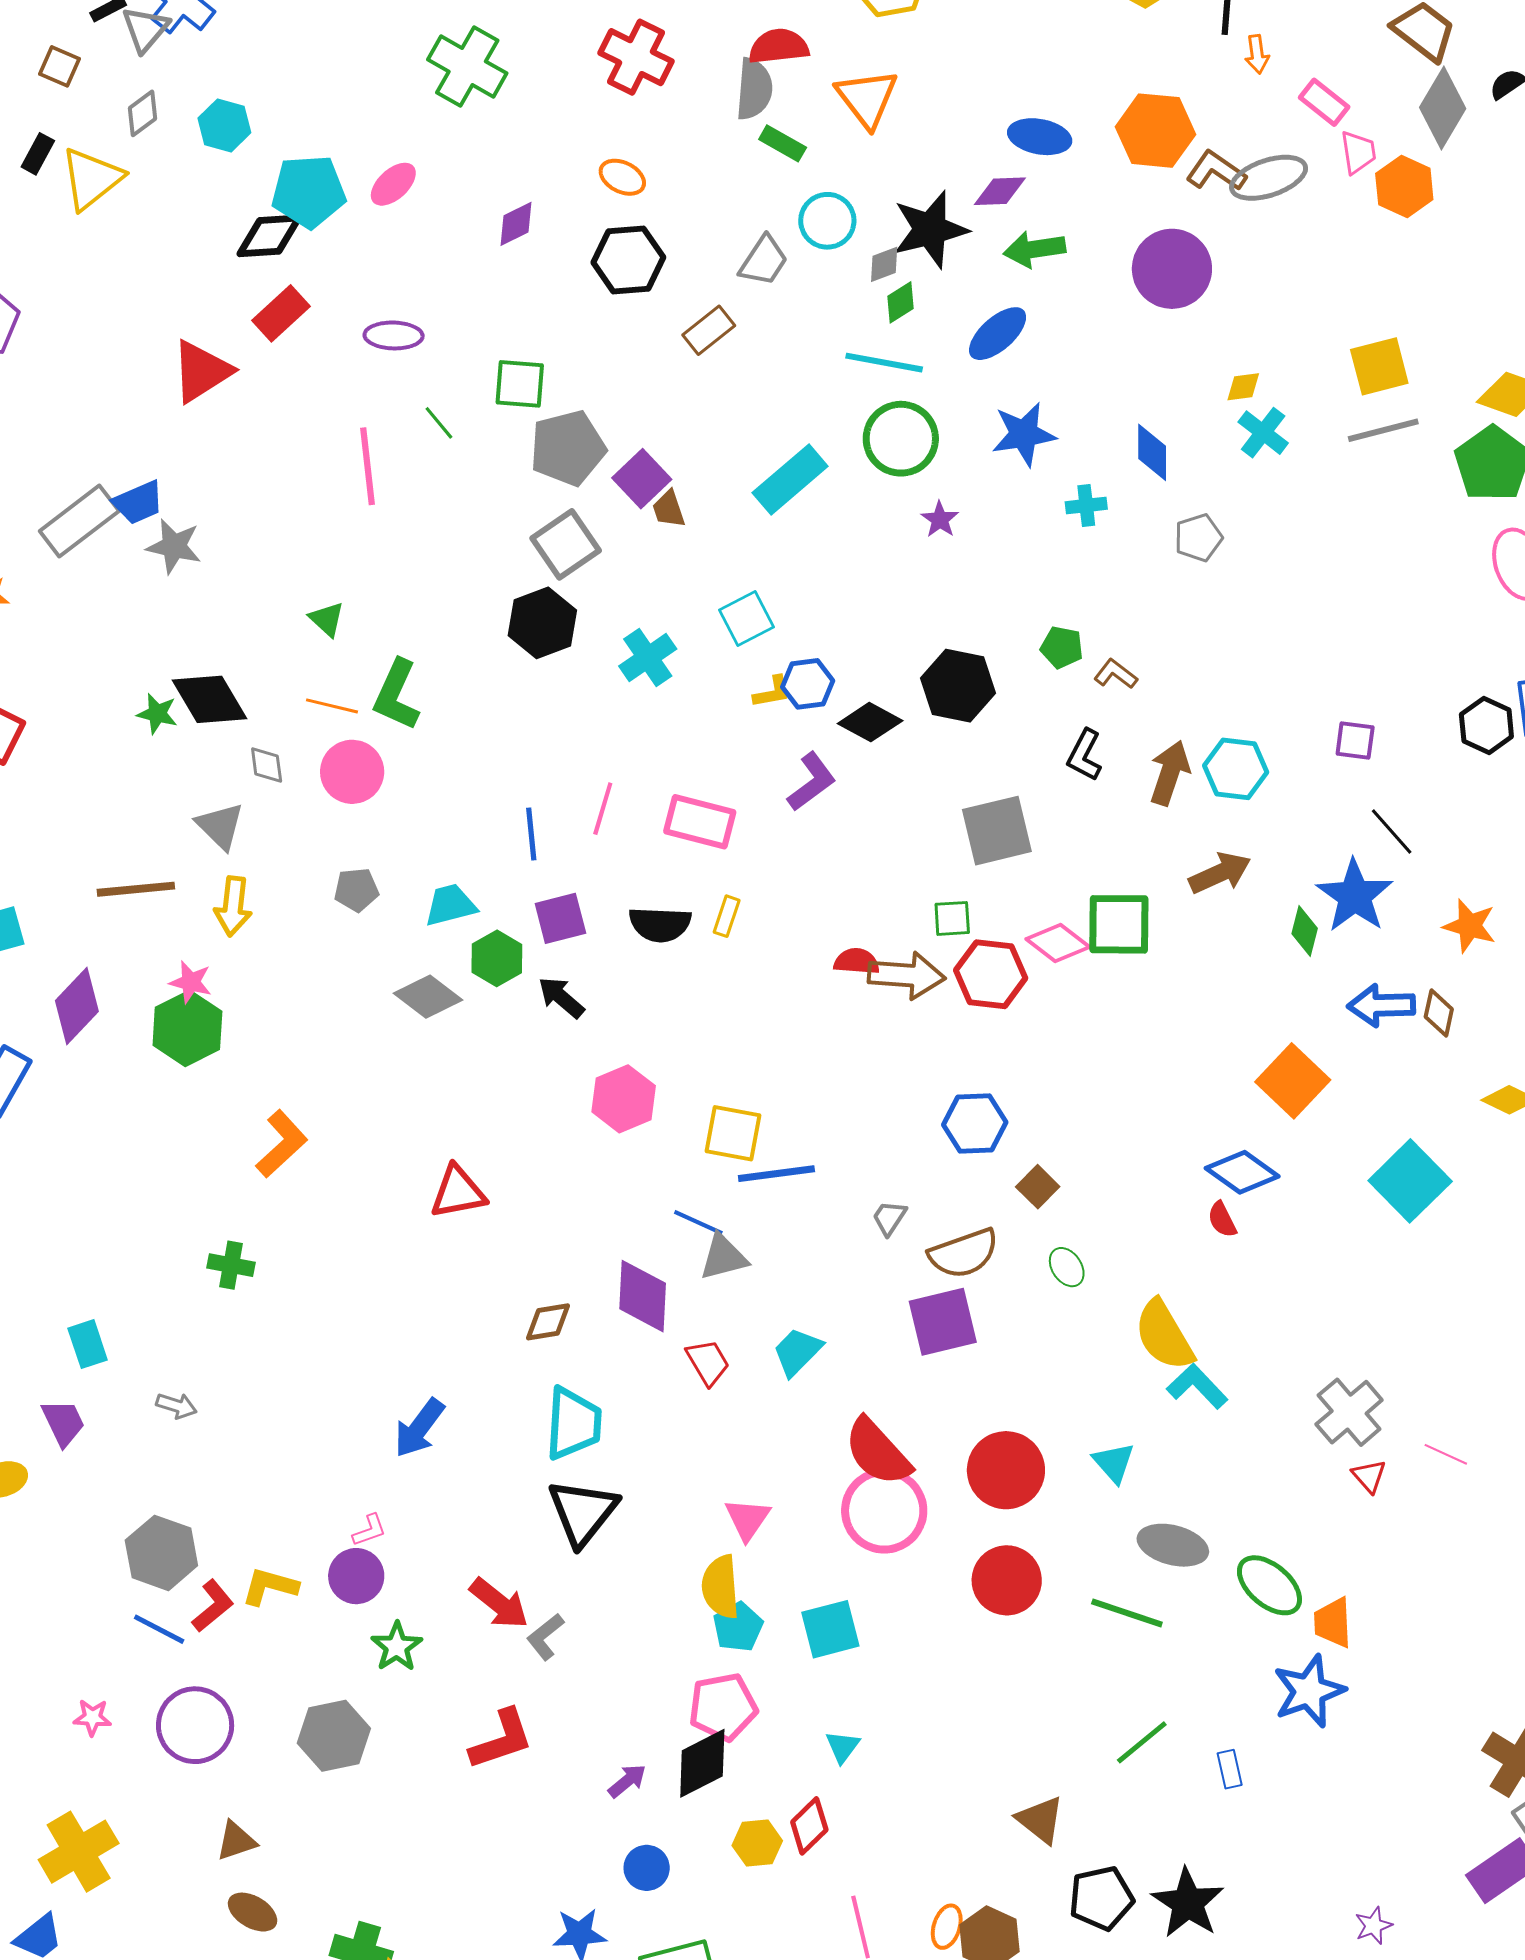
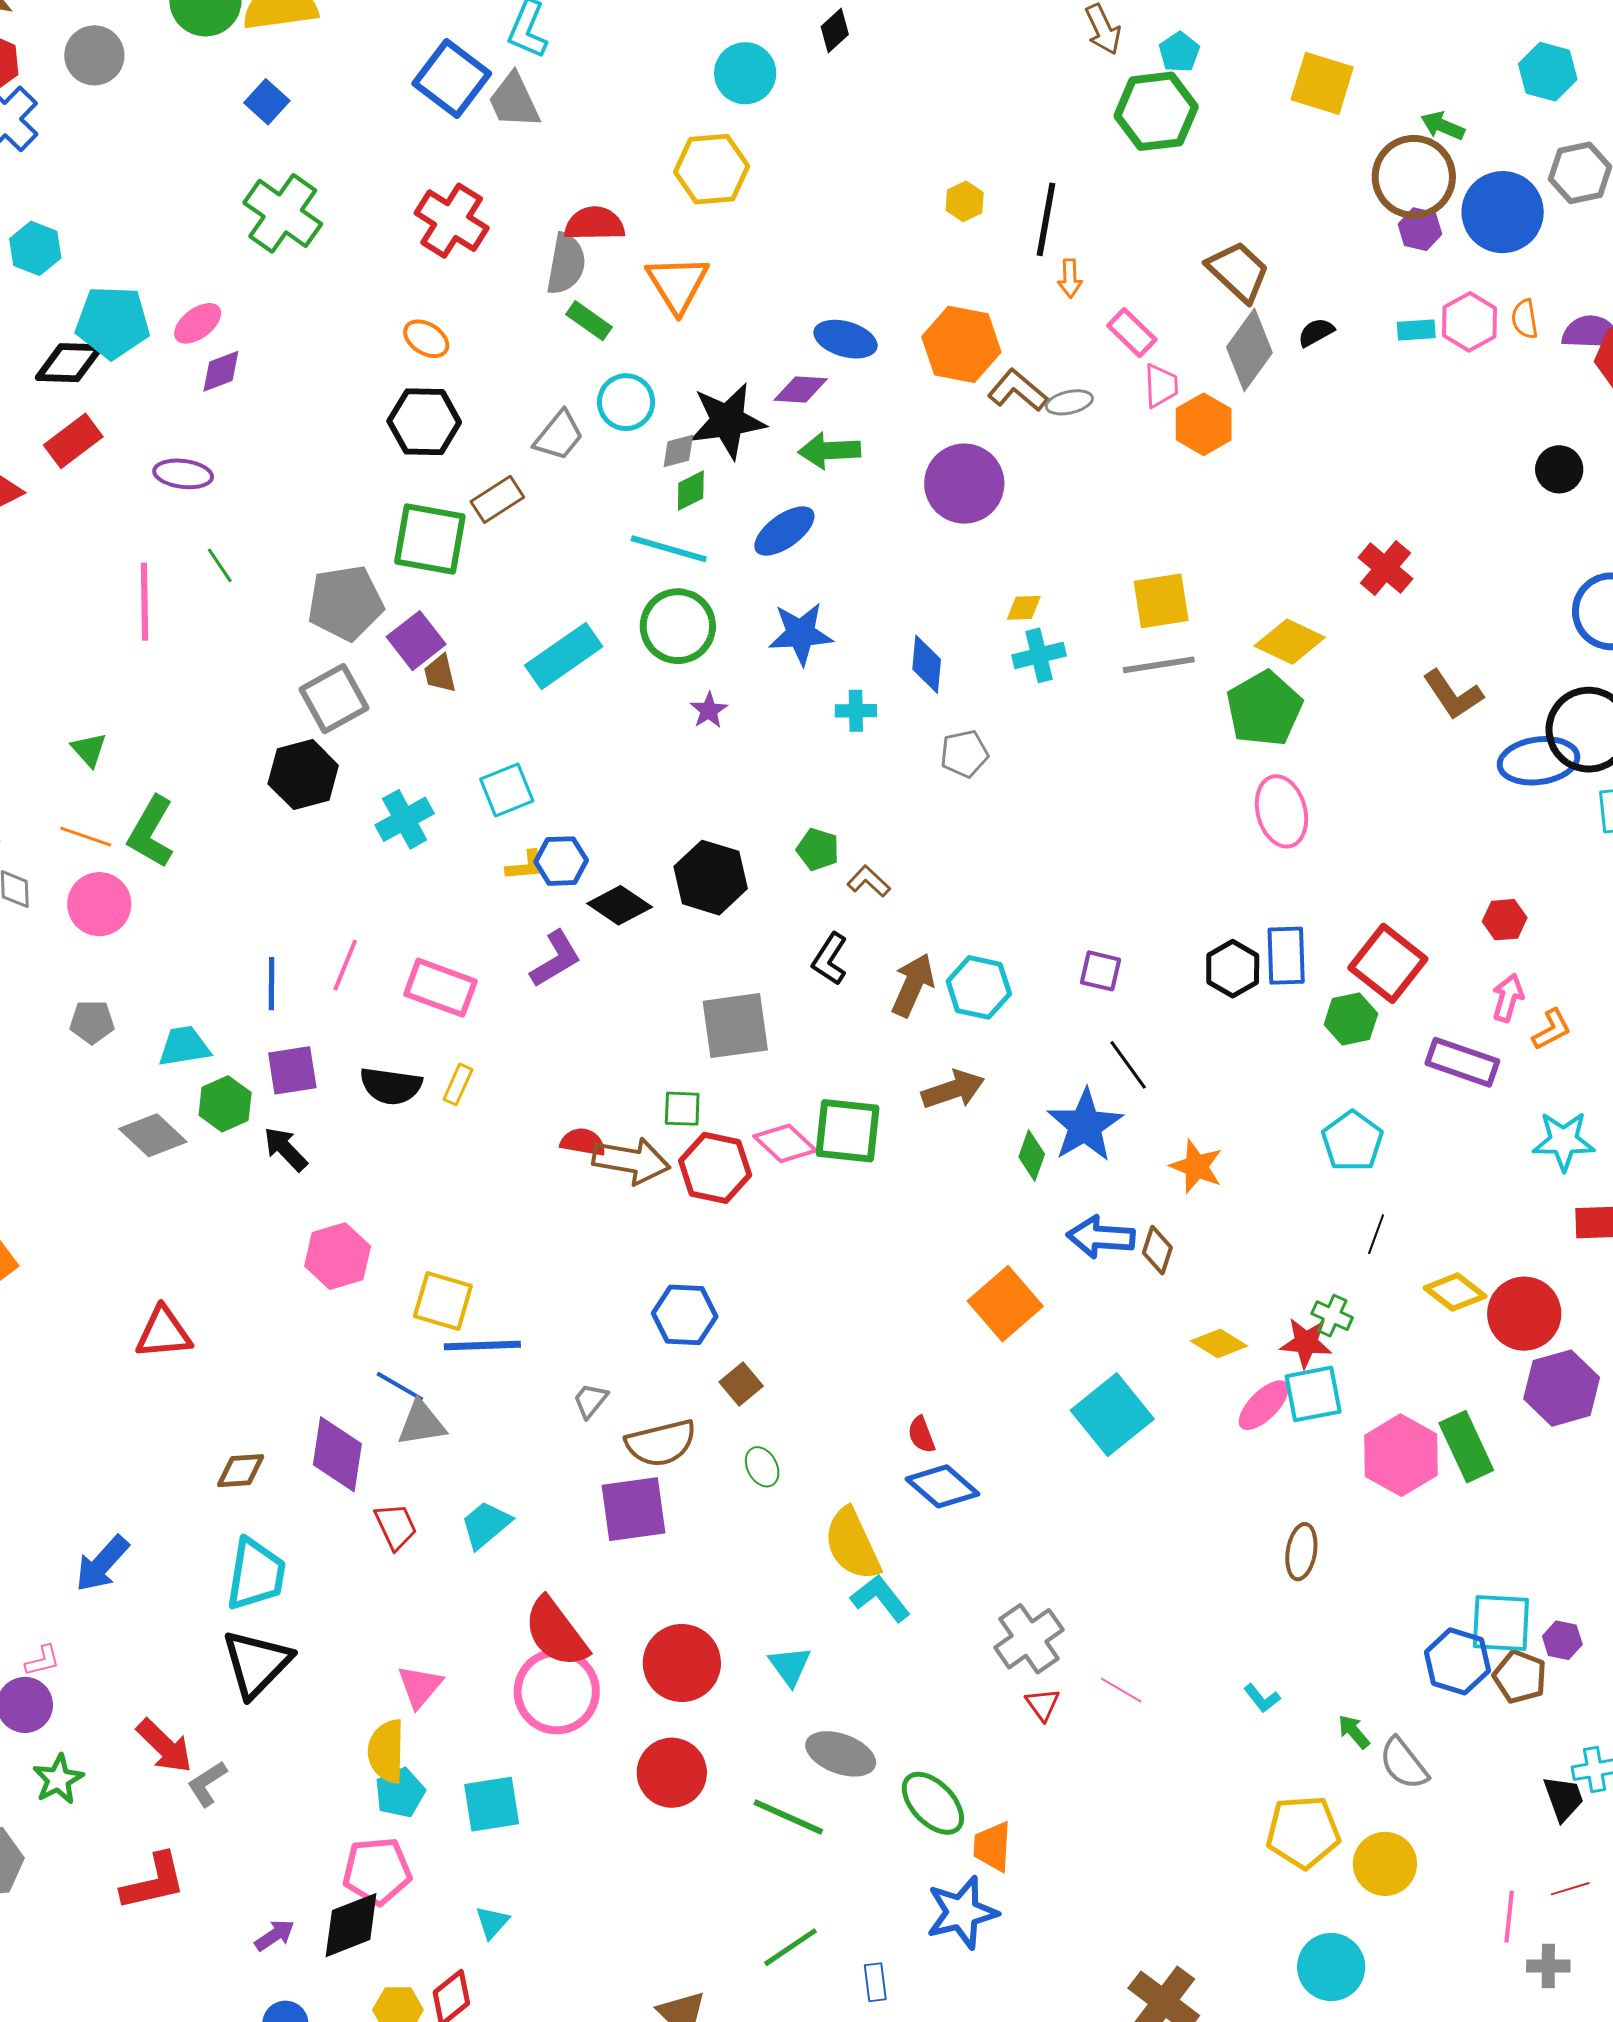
gray ellipse: (1269, 178) -> (1069, 402), size x0.6
purple diamond: (516, 224) -> (221, 371), moved
green square: (520, 384) -> (430, 539), moved, size x1.4
cyan cross: (1263, 433) -> (1039, 655), turned 33
blue diamond: (1242, 1172) -> (943, 1486), moved

